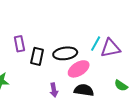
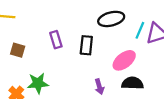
black ellipse: (65, 53) -> (111, 19), moved
black rectangle: (37, 56) -> (86, 45), moved

